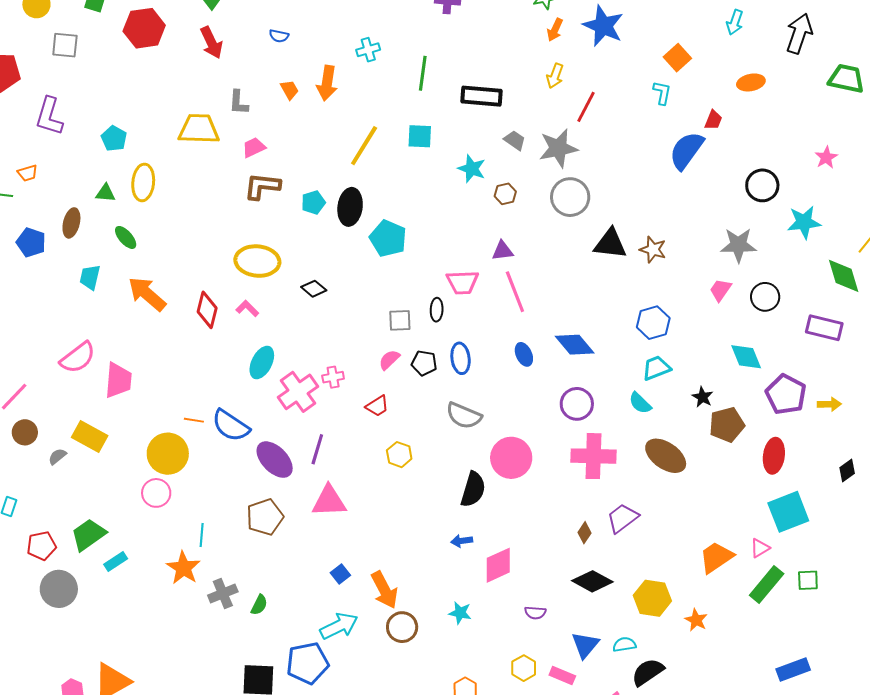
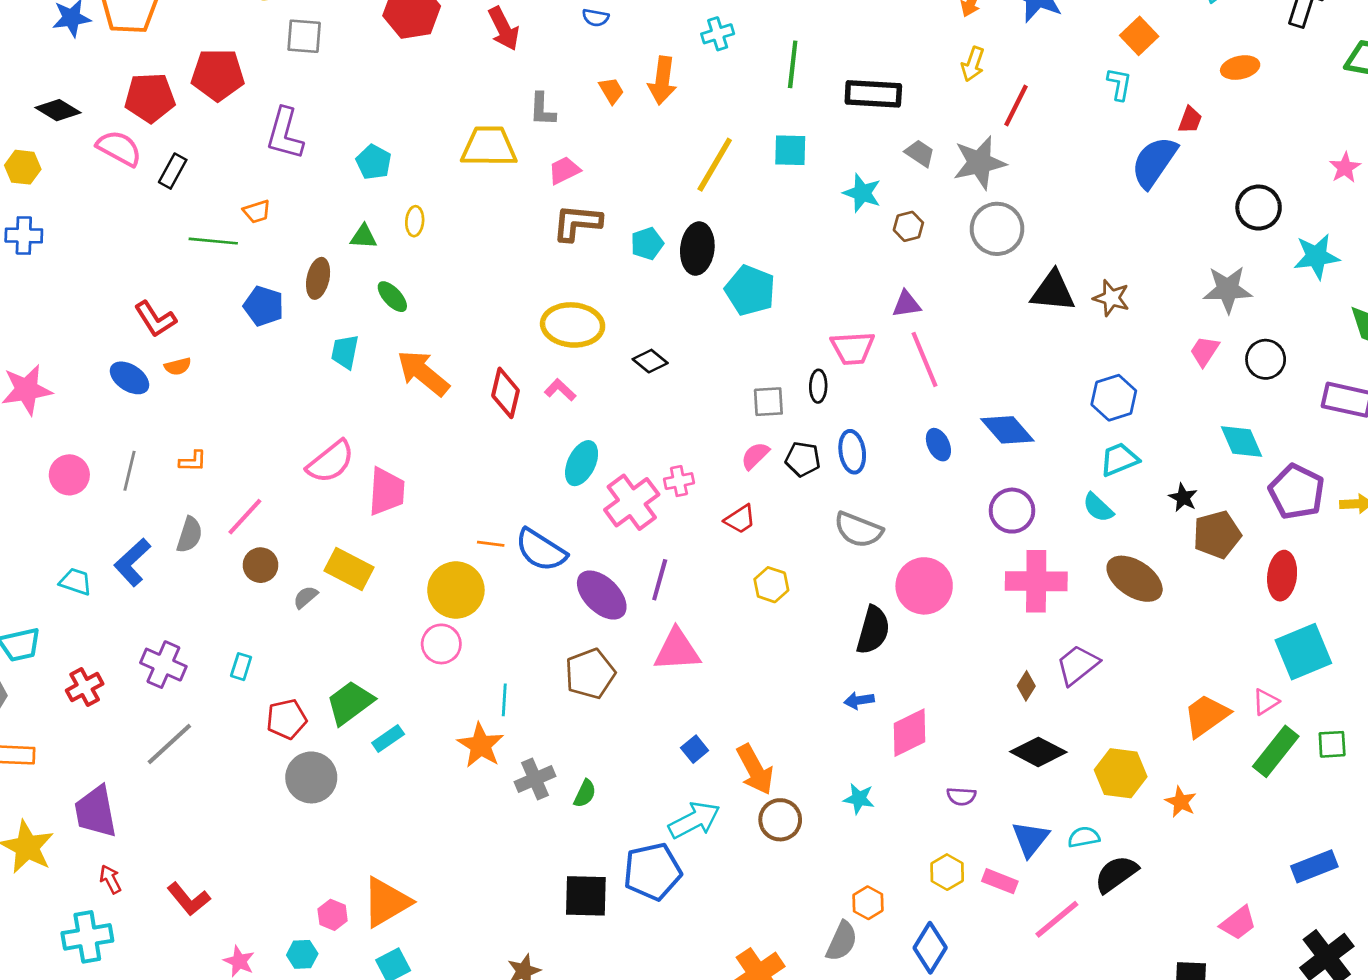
yellow ellipse: (143, 182) -> (415, 221), size x0.6

